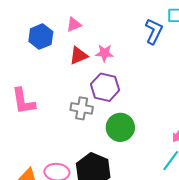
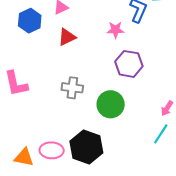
pink star: (104, 53) -> (115, 30), moved
purple hexagon: (105, 87) -> (129, 64), moved

